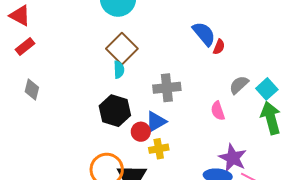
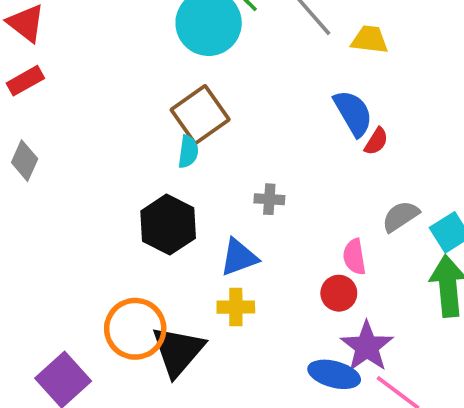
gray cross: (167, 88) -> (269, 199), size x0.6
red circle: (141, 132) -> (339, 293), moved

